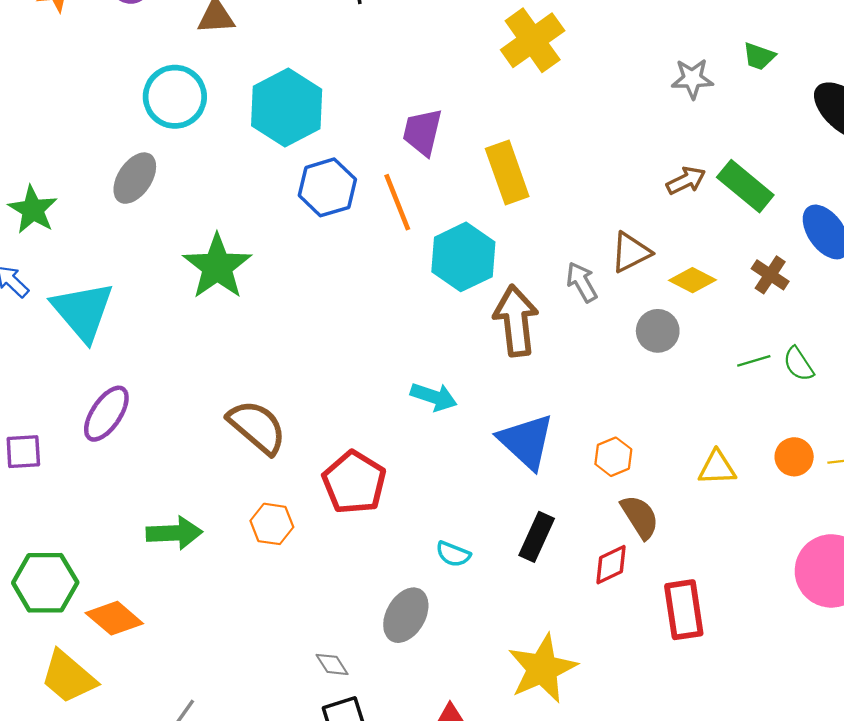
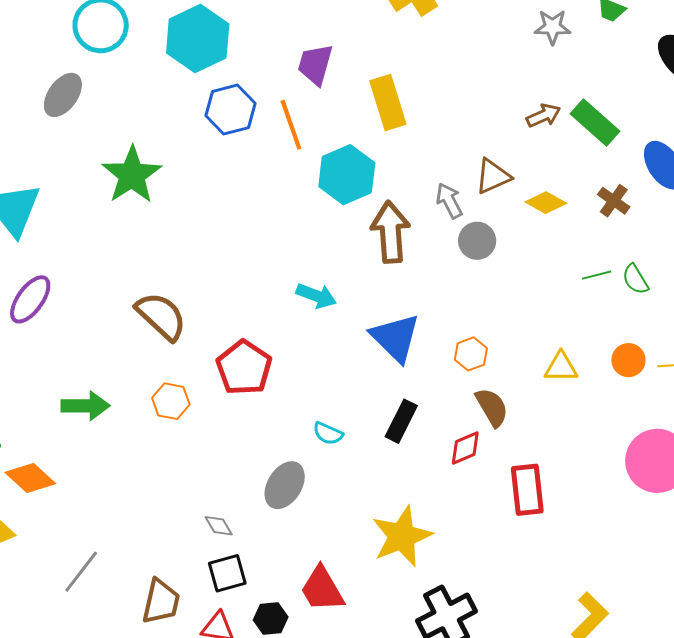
gray circle: (658, 331) -> (477, 241), moved

